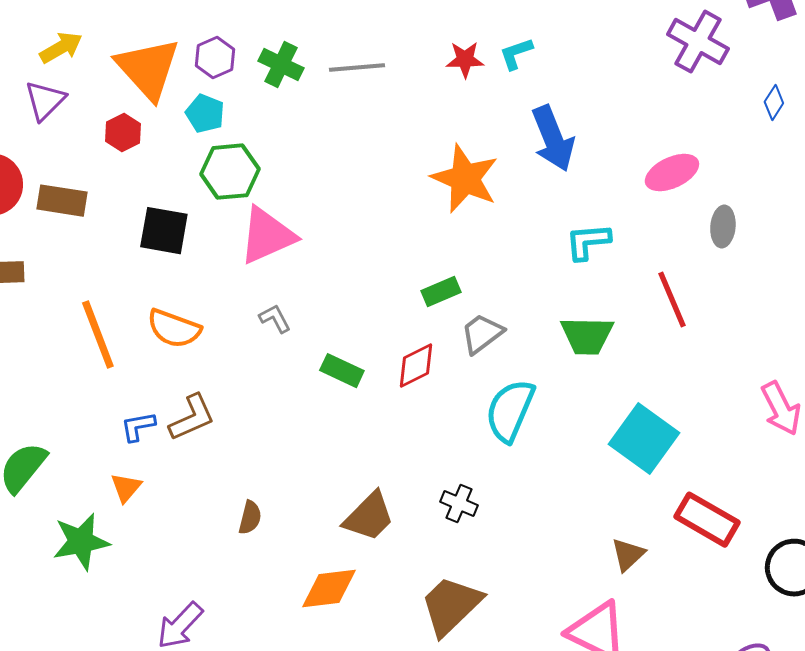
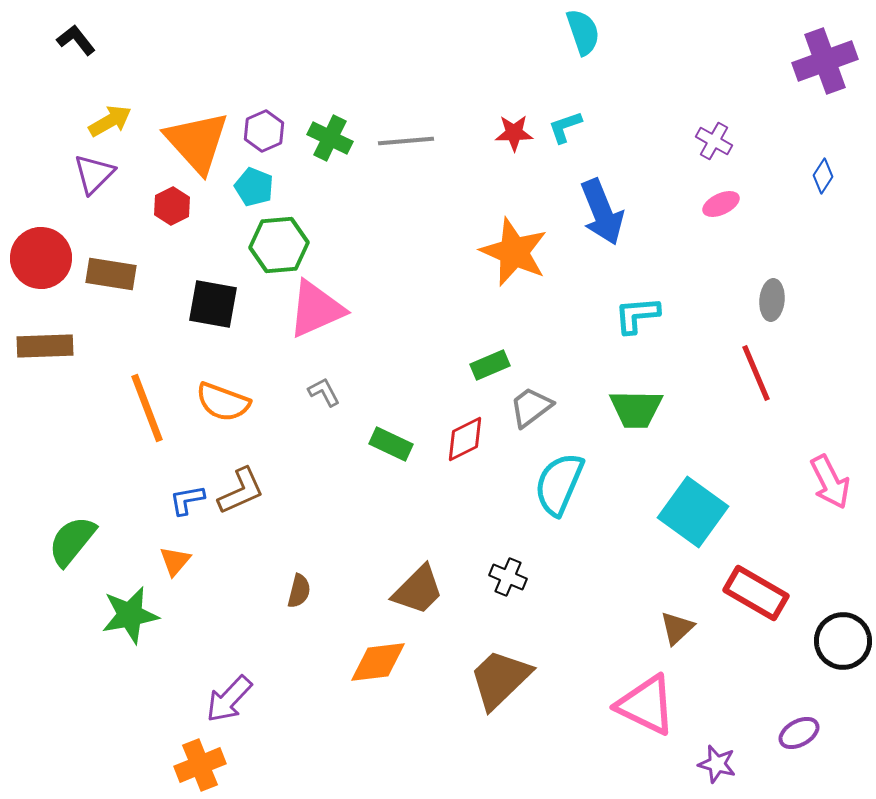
purple cross: (698, 42) -> (714, 141), moved, size x0.6
pink ellipse: (672, 173) -> (721, 204), moved, size x0.7
red line: (672, 300) -> (756, 373), moved

